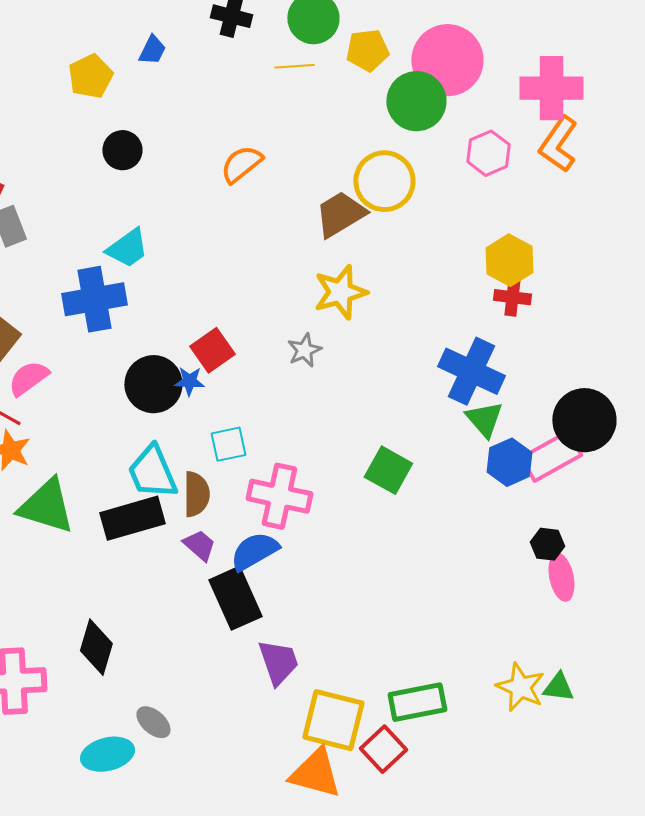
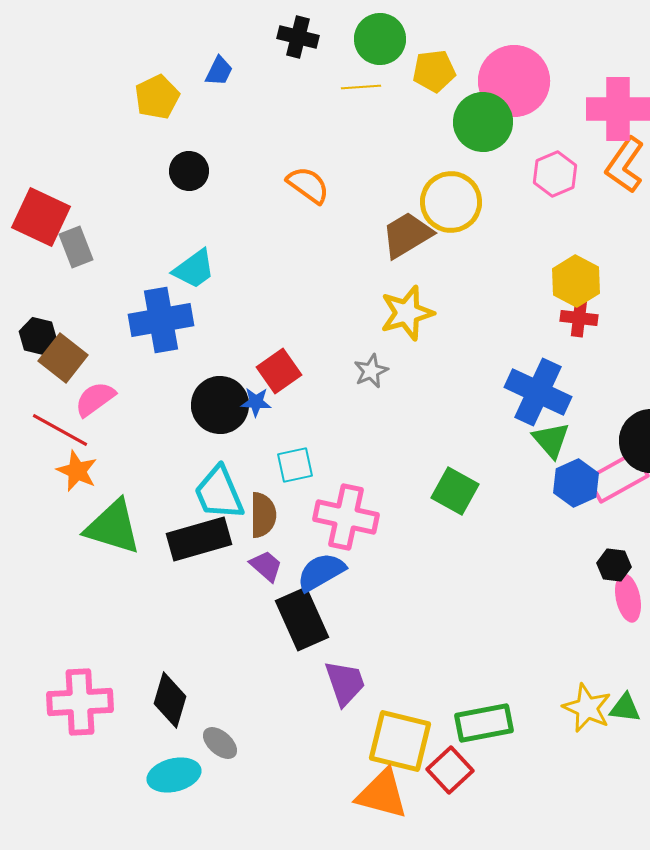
orange semicircle: (241, 164) -> (308, 185), turned 75
black diamond: (96, 647) -> (170, 700), moved

